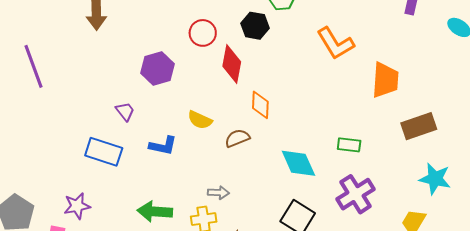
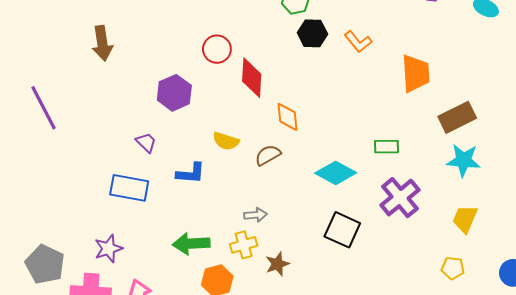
black hexagon: (255, 26) -> (312, 33), moved
orange L-shape: (335, 43) -> (358, 42), size x0.7
cyan diamond: (298, 163) -> (336, 173), turned -30
cyan star: (435, 179) -> (464, 160), moved

